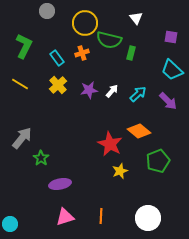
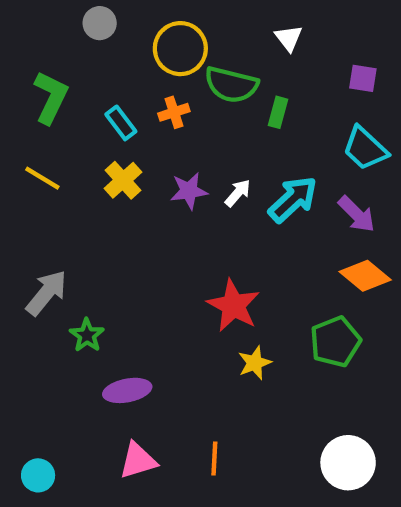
cyan arrow: (138, 94) -> (293, 199), size x1.4
orange diamond: (139, 131) -> (365, 276), moved
white circle: (148, 218) -> (348, 463), moved
cyan circle: (10, 224) -> (38, 475), moved

